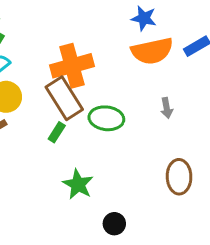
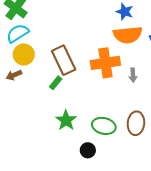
orange cross: (72, 66) -> (105, 63), moved
green ellipse: (106, 118) -> (104, 126), moved

